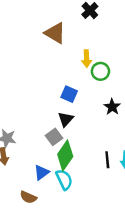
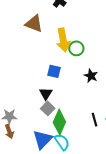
yellow arrow: (87, 59) -> (63, 40), size x1.6
black triangle: (66, 119) -> (46, 94), moved
blue triangle: (42, 172) -> (43, 139), size x1.5

